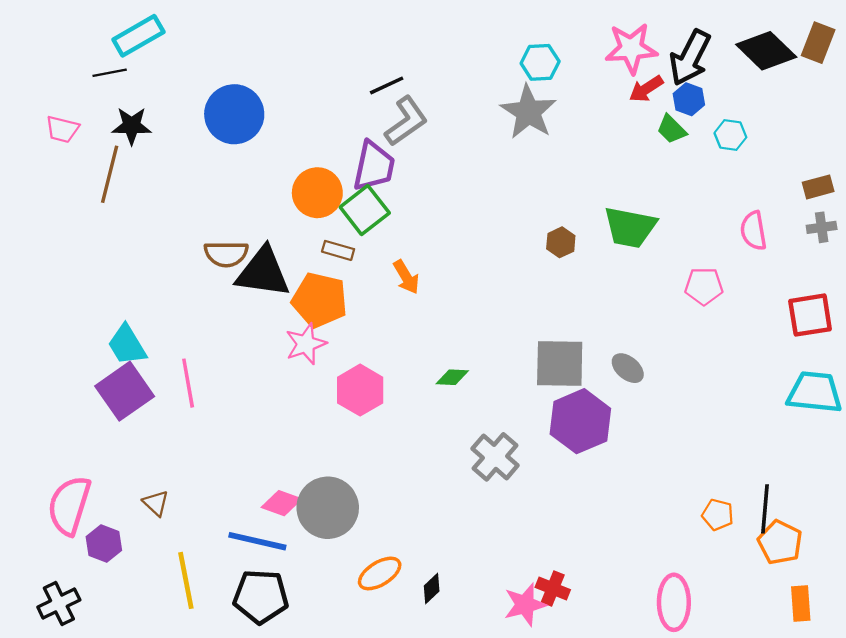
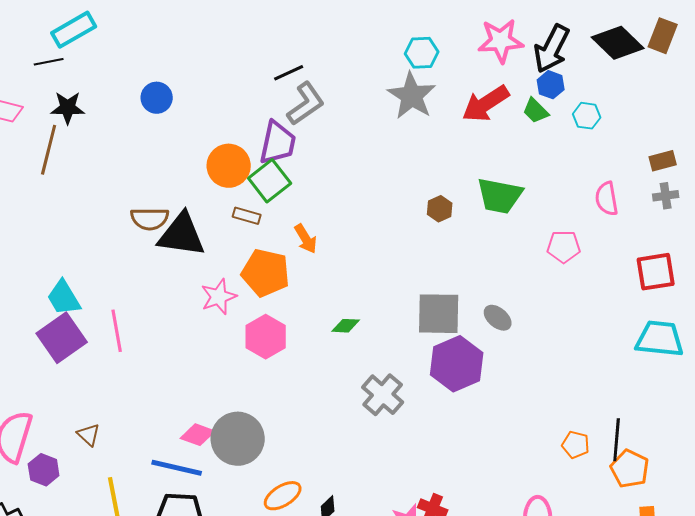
red arrow: (646, 89) -> (486, 104), moved, size x1.6
blue circle: (234, 114) -> (157, 98), size x0.6
orange pentagon: (320, 300) -> (266, 273), moved

